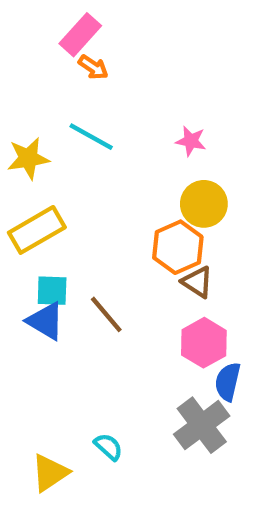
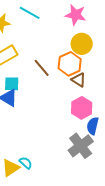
pink star: (191, 141) -> (76, 15), size x1.5
brown line: (106, 314) -> (42, 68), moved
cyan semicircle: (108, 447) -> (26, 163), moved

